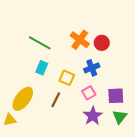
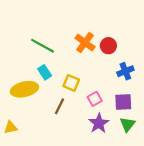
cyan rectangle: (42, 68) -> (45, 72), turned -56
blue cross: (92, 68) -> (125, 71), moved
yellow ellipse: (23, 99) -> (24, 89), moved, turned 40

